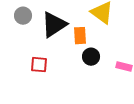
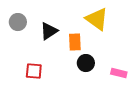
black triangle: (54, 25) -> (49, 31), size x0.7

